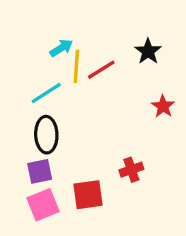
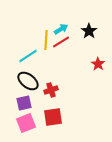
cyan arrow: (61, 48) -> (61, 29), moved
black ellipse: (46, 135) -> (28, 81), turned -50
red cross: (131, 170) -> (51, 90), moved

